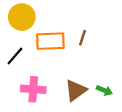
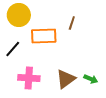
brown line: (83, 38) -> (72, 23), moved

